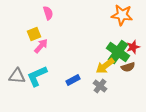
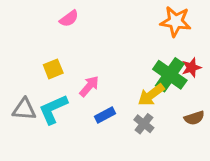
pink semicircle: (48, 13) -> (69, 19), turned 72
yellow square: (34, 34) -> (53, 69), moved
pink arrow: (41, 46) -> (89, 86), moved
brown semicircle: (128, 67) -> (194, 118), moved

